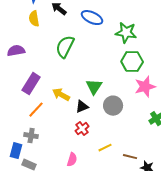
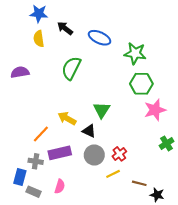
purple rectangle: (31, 84) -> (60, 153), moved, turned 45
gray circle: (113, 106) -> (94, 155), moved
black triangle: (82, 107) -> (89, 131), turned 48
red cross: (82, 129) -> (119, 154), moved
pink semicircle: (72, 160) -> (60, 186), moved

